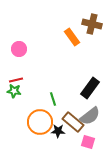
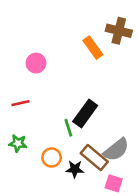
pink circle: (19, 49) -> (36, 63), moved
black rectangle: (90, 88) -> (85, 114), moved
green star: (14, 91) -> (18, 143), moved
orange circle: (40, 122) -> (52, 158), size x0.6

